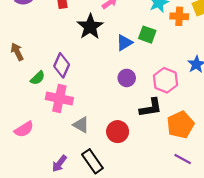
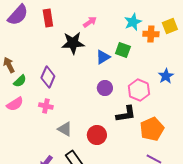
black star: (90, 27) -> (73, 43), turned 30
green semicircle: (38, 78) -> (20, 81), moved
pink cross: (59, 99) -> (46, 106), size x0.6
pink semicircle: (24, 129) -> (15, 104), moved

